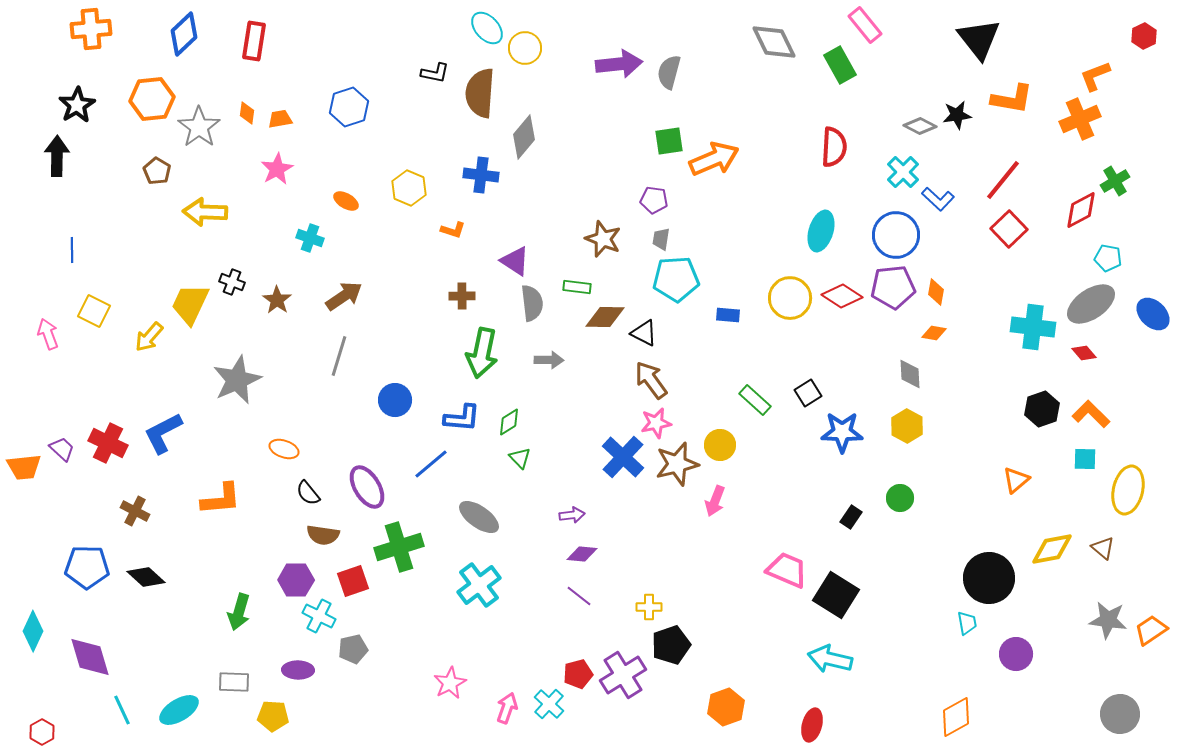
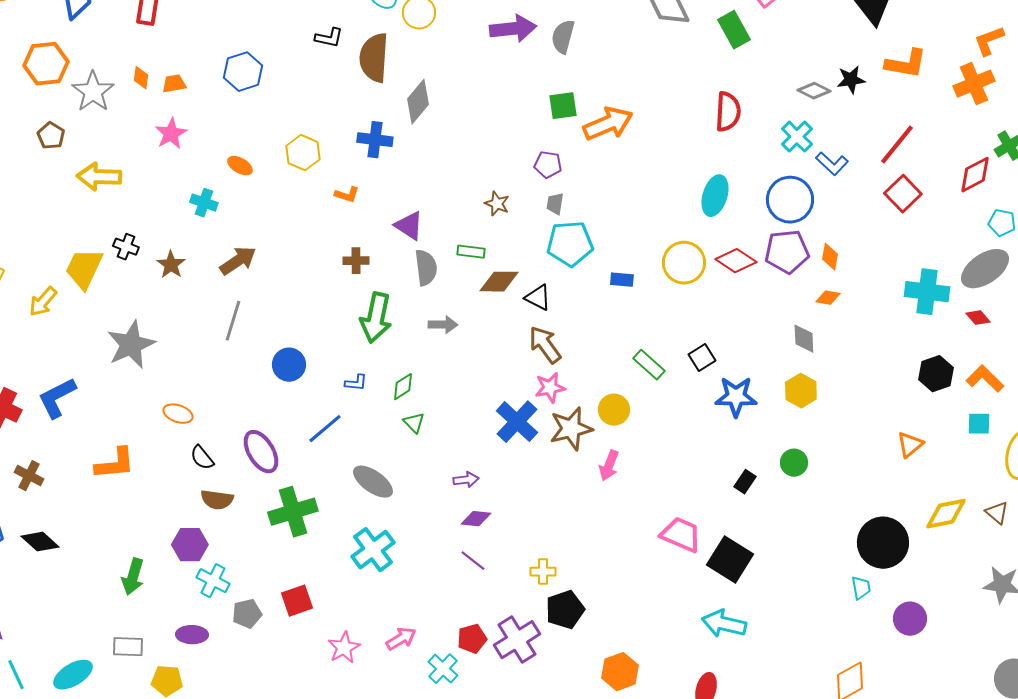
brown star: (603, 239) -> (497, 204), size x0.7
blue L-shape: (462, 418) -> (356, 383), size x0.6
red square: (353, 581) -> (297, 601), moved
pink arrow: (507, 708) -> (401, 639), moved, turned 40

